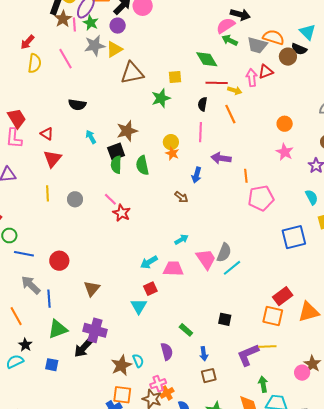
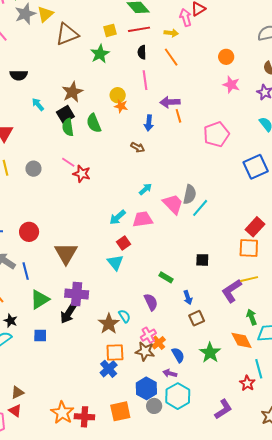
red line: (217, 83) -> (139, 29), moved
orange line: (246, 176) -> (178, 116), moved
brown triangle: (92, 288) -> (66, 253), size x1.4

